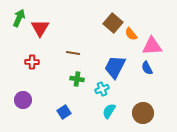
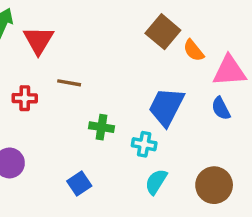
brown line: (73, 53) -> (69, 83), moved
cyan cross: (102, 89) -> (144, 144), turned 32

